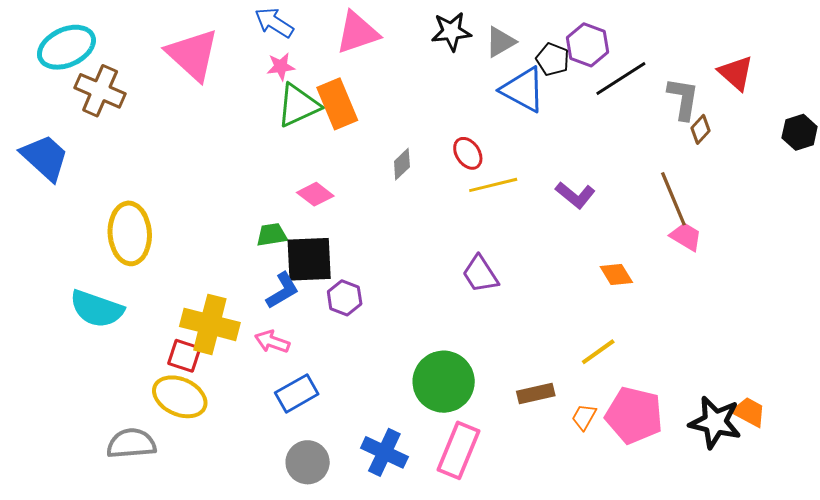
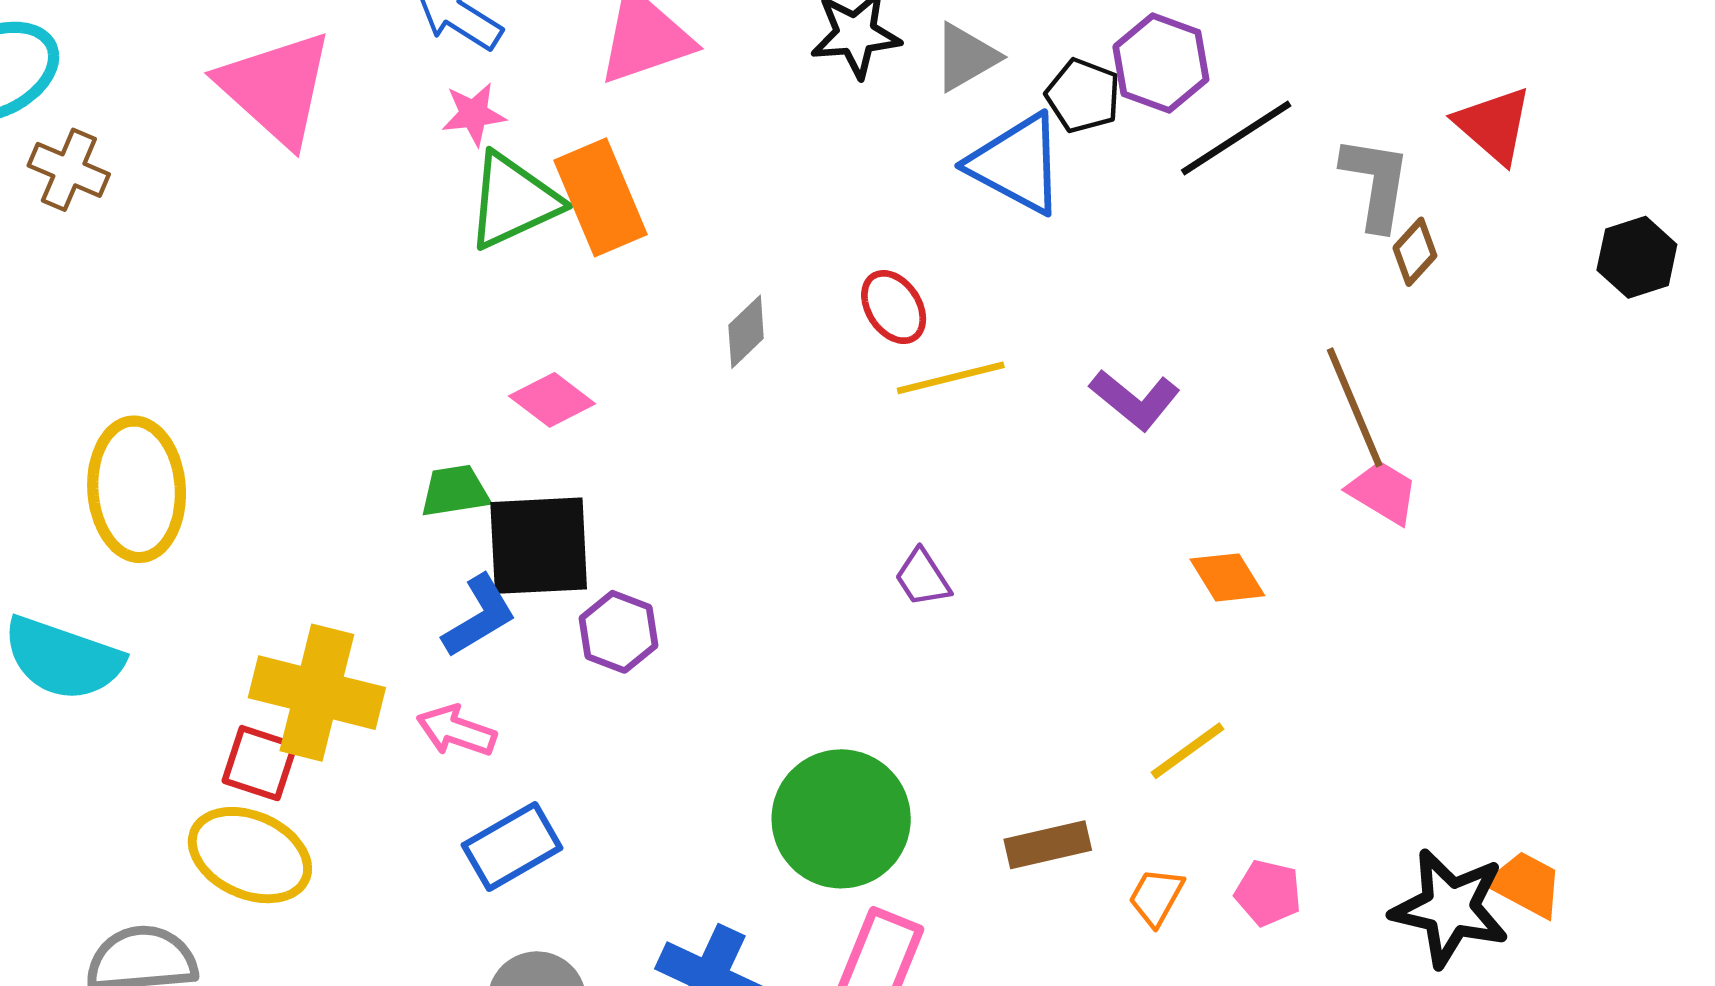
brown cross: (100, 91) -> (69, 170), size x0.7
purple trapezoid: (480, 274) -> (922, 578), size x0.7
pink pentagon: (634, 415) -> (1268, 893), size x0.5

